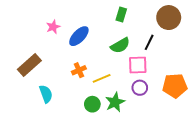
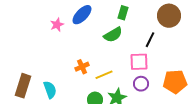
blue ellipse: (79, 36) -> (82, 15), moved
green semicircle: (120, 45) -> (113, 35), moved
brown rectangle: (29, 65) -> (23, 86), moved, turned -30

